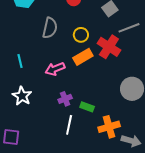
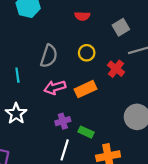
gray semicircle: (50, 28) -> (49, 56), moved
red cross: (109, 47) -> (116, 69), size x0.7
orange rectangle: (83, 57) -> (86, 89), moved

